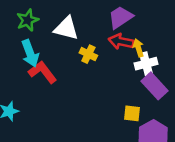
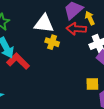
white triangle: (66, 28) -> (44, 24), moved
yellow arrow: (138, 48) -> (90, 18), moved

